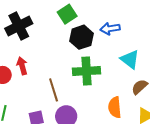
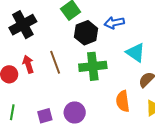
brown line: (54, 90) -> (55, 62), moved

